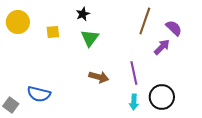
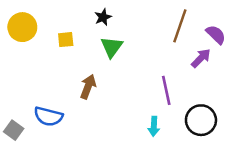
brown arrow: (99, 77) -> (88, 87), moved, turned -84
cyan arrow: (134, 102) -> (154, 126), moved

